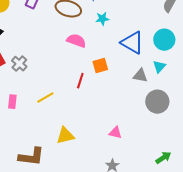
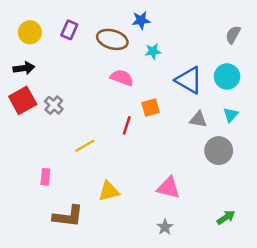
cyan triangle: (159, 67) -> (231, 115), moved
pink rectangle: (12, 102) -> (45, 177), moved
pink triangle: (115, 133) -> (168, 188), size x1.5

